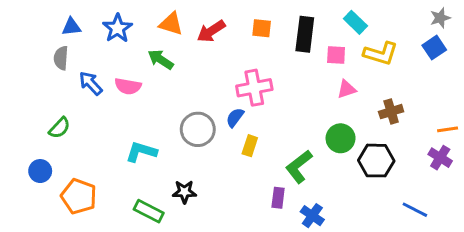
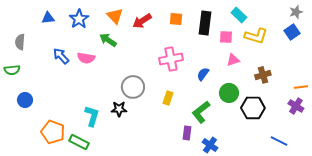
orange triangle: (171, 24) -> (115, 16), turned 30
gray semicircle: (61, 58) -> (20, 42), moved
blue semicircle: (235, 117) -> (203, 74), moved
green semicircle: (59, 128) -> (12, 70), moved, turned 42
cyan L-shape: (141, 152) -> (92, 116), moved, turned 90
blue circle: (40, 171) -> (25, 100), moved
black star: (184, 192) -> (119, 109), moved
green rectangle: (149, 211) -> (79, 142), moved

